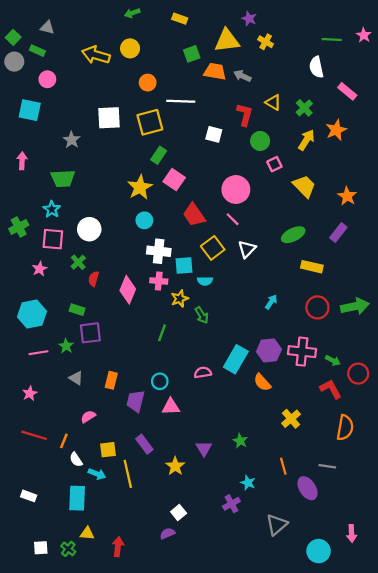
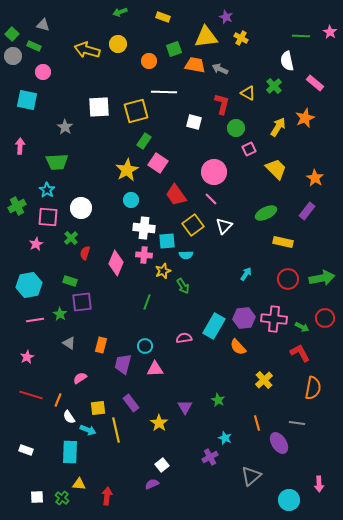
orange circle: (148, 83) -> (149, 61), moved
green cross: (304, 108) -> (274, 86), moved
red circle: (358, 374) -> (325, 318), moved

